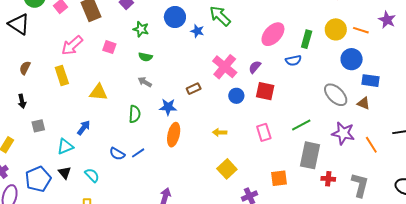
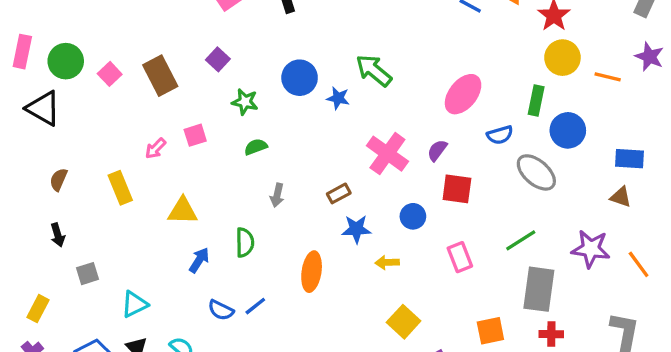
yellow circle: (336, 29) -> (562, 58), moved
green rectangle: (307, 39) -> (536, 100), moved
pink arrow: (72, 45) -> (156, 148), moved, size x0.6
pink square: (109, 47) -> (195, 135), turned -32
green semicircle: (145, 57) -> (256, 147), turned 152
blue circle: (352, 59) -> (568, 130), moved
gray arrow: (145, 82) -> (277, 195), moved, turned -104
gray ellipse: (336, 95) -> (536, 172), moved
blue circle: (236, 96) -> (413, 216), moved
blue star: (168, 107) -> (356, 229), moved
blue arrow: (84, 128) -> (199, 260), moved
red cross: (328, 179) -> (551, 334), moved

